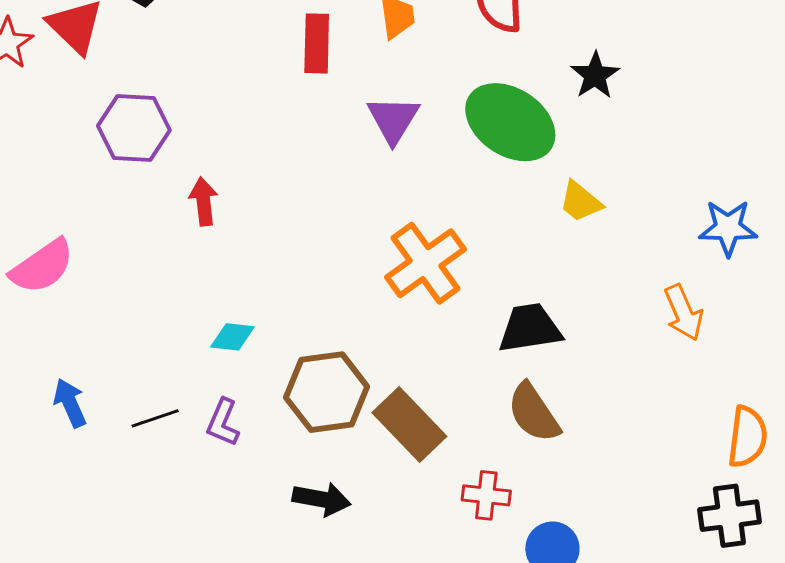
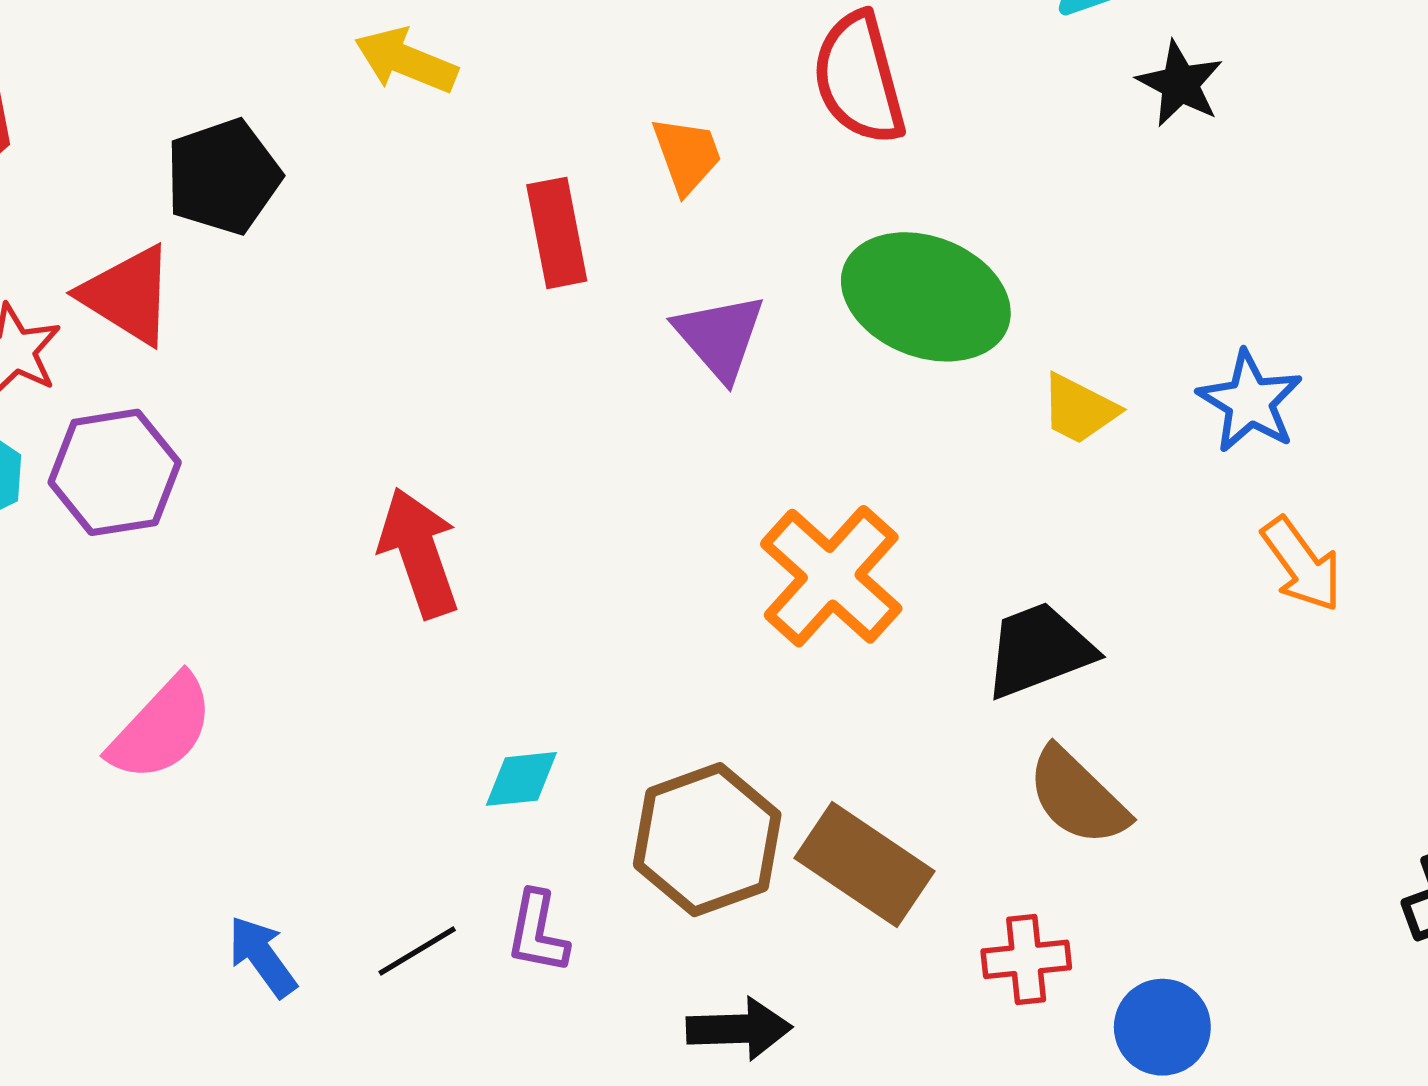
black star: (595, 75) -> (1180, 84), moved
purple hexagon: (134, 128) -> (115, 472), moved
red arrow: (204, 201) -> (419, 553), size x1.5
blue star: (728, 228) -> (1250, 401), moved, turned -30

